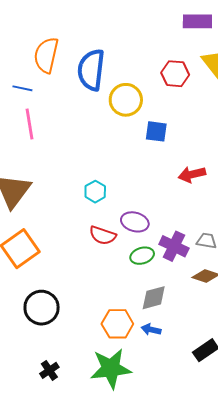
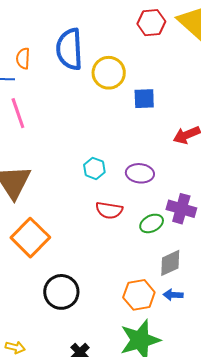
orange semicircle: (46, 55) -> (23, 58), moved, size x0.6
red hexagon: (175, 74) -> (151, 23), moved
purple ellipse: (135, 222) -> (140, 173), moved

